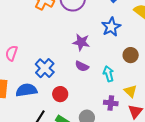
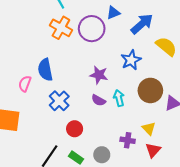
brown circle: (131, 55) -> (150, 90), size x1.5
cyan arrow: (108, 74) -> (119, 98), moved
blue semicircle: (26, 90) -> (45, 70), moved, turned -95

